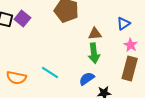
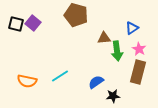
green arrow: (94, 53) -> (117, 51), moved
cyan line: (50, 73) -> (60, 76), turned -66

